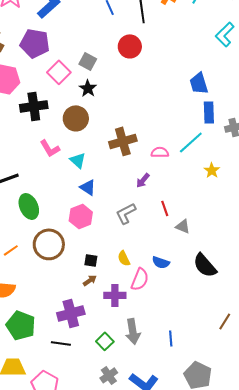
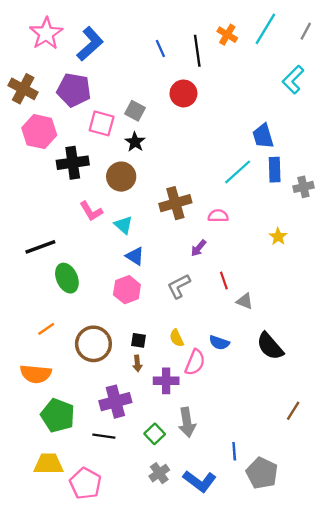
pink square: (59, 72) -> (102, 123), turned -30
cyan line: (191, 142) -> (238, 172), moved
brown circle: (49, 244) -> (93, 344), moved
brown arrow: (90, 280) -> (137, 363), turned 120
blue line: (171, 338) -> (234, 451), moved

